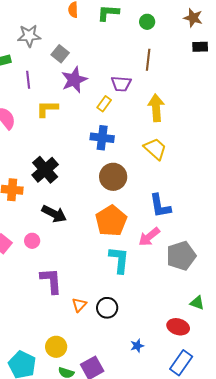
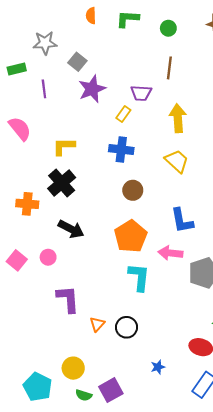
yellow L-shape: (47, 109) -> (64, 146), moved
brown circle: (113, 177) -> (133, 190), size x0.7
pink arrow: (149, 237) -> (170, 253), turned 45

